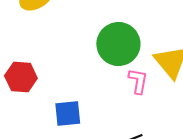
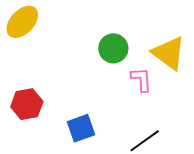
green circle: (118, 44) -> (113, 48), size x0.7

